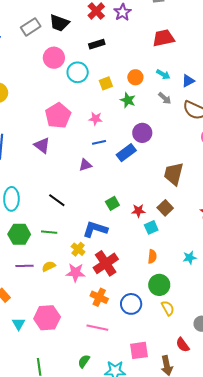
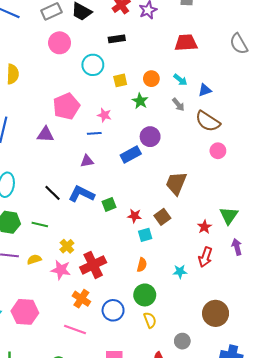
pink circle: (54, 58) -> (60, 43), moved
blue line: (99, 142) -> (94, 133), moved
purple triangle: (42, 145) -> (45, 134), turned -42
blue L-shape: (95, 229) -> (81, 194), moved

